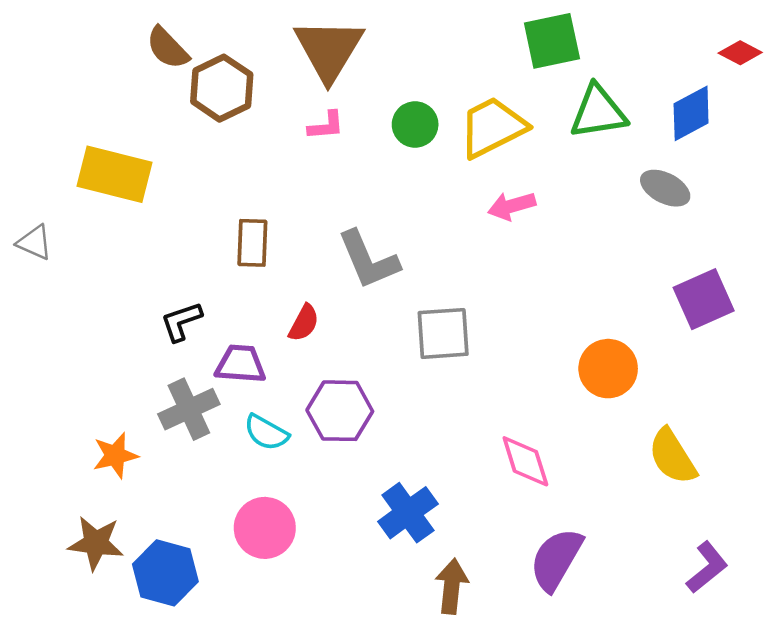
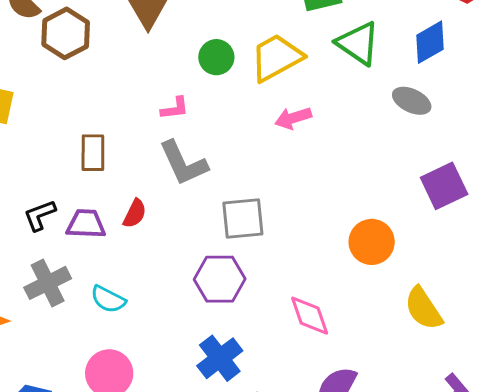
green triangle: (598, 112) -> (358, 43), turned 45
pink L-shape: (326, 126) -> (175, 108), moved
purple trapezoid: (241, 364) -> (86, 224), moved
purple hexagon: (340, 411) -> (220, 279), moved

